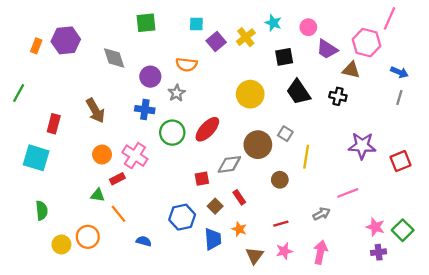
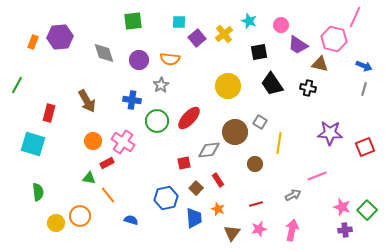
purple circle: (150, 77) -> (139, 60), moved

